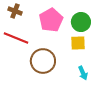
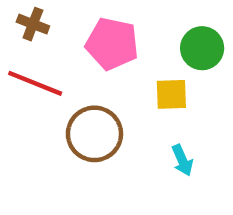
pink pentagon: (51, 20) -> (112, 44), turned -30
green circle: (81, 22) -> (202, 48), moved

